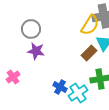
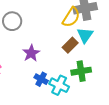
purple star: (36, 51) -> (31, 53), moved, turned 30
cyan cross: (78, 93) -> (59, 85), turned -30

